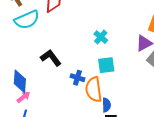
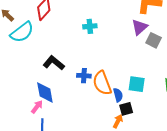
cyan cross: (101, 37) -> (90, 26), moved, turned -32
cyan square: (106, 65) -> (137, 84), moved, turned 30
blue diamond: (20, 81) -> (45, 92), moved

